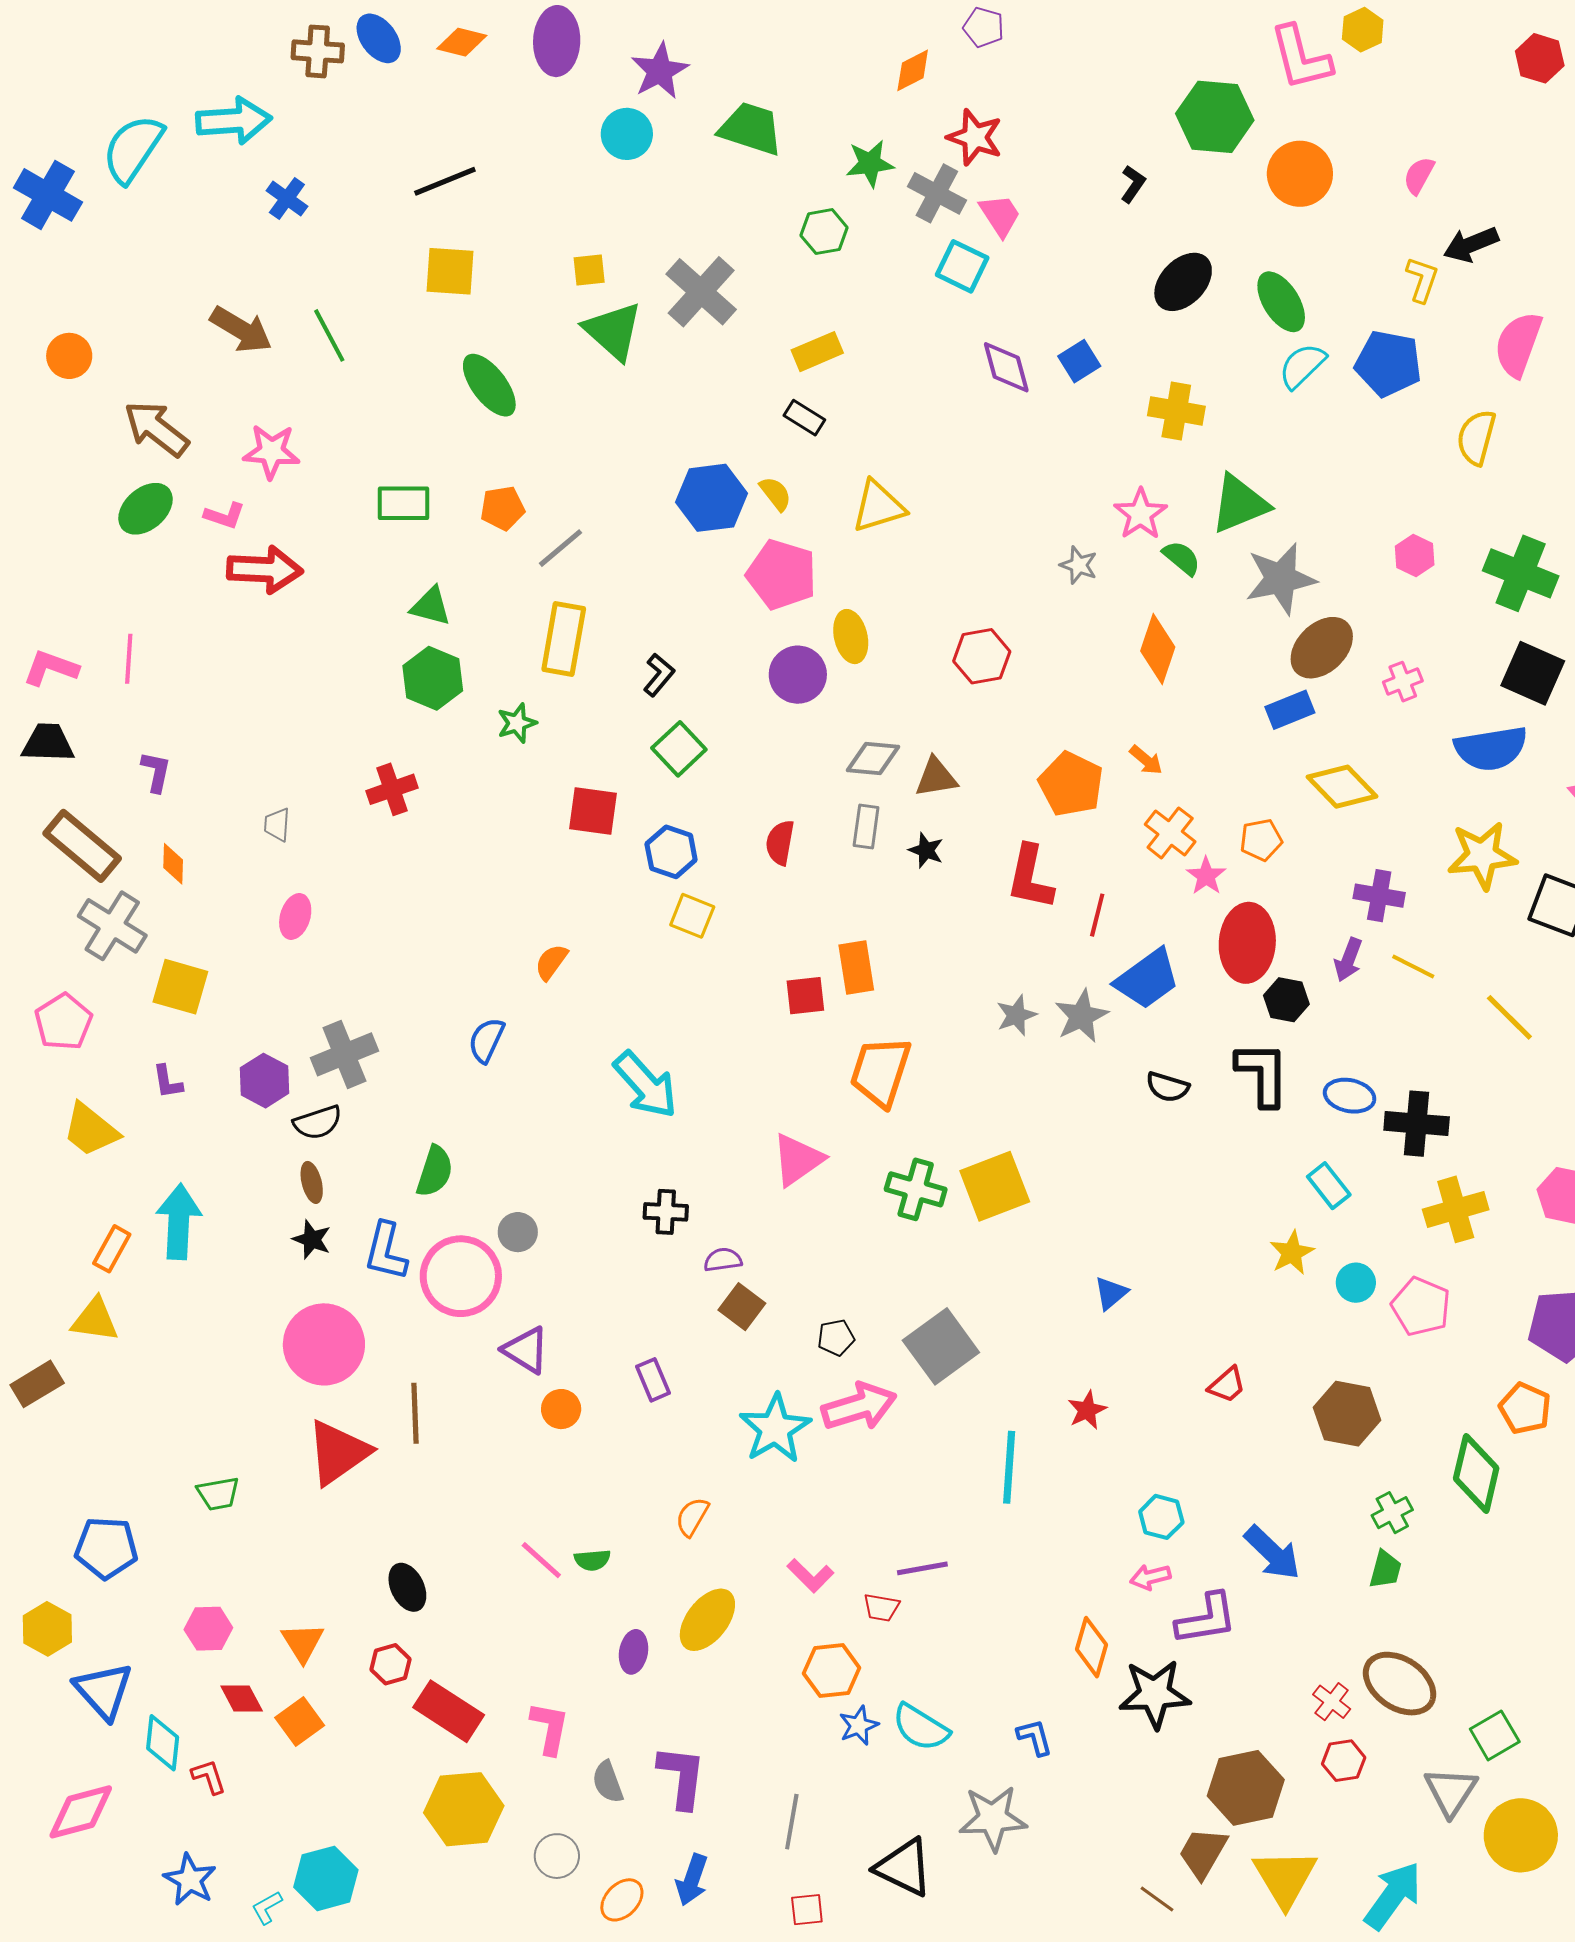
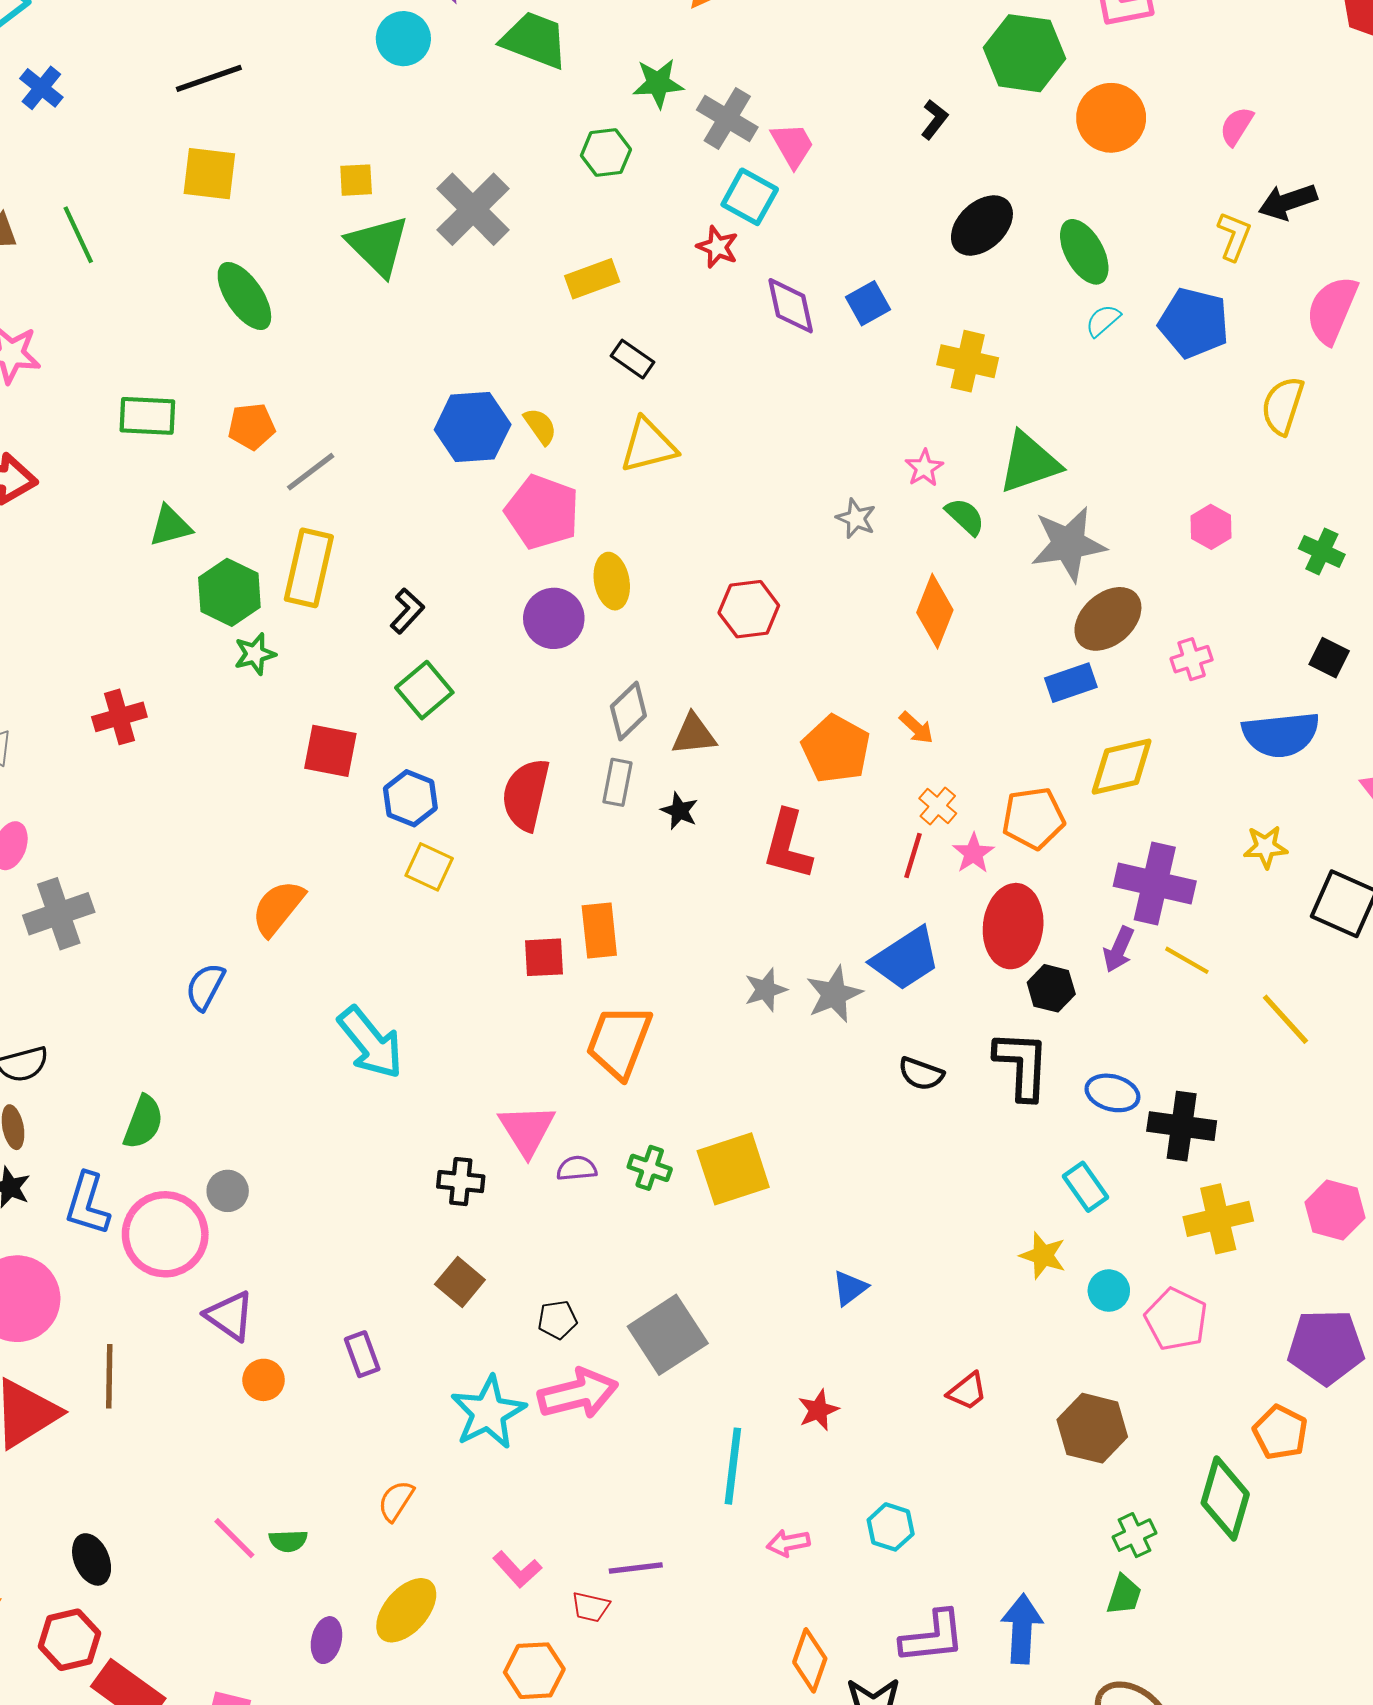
red star: (975, 137) -> (718, 247), moved, size x0.7
cyan semicircle: (1302, 366) -> (1103, 320), size x0.7
black rectangle: (804, 418) -> (633, 359), moved
pink star: (1141, 514) -> (924, 468), size x0.7
green cross: (1521, 573) -> (1322, 552), size x0.6
green triangle: (431, 606) -> (170, 526), turned -33
black square: (1533, 673) -> (1329, 658), size x0.6
green hexagon: (433, 678) -> (229, 592), moved
gray diamond: (873, 758) -> (628, 711), turned -52
yellow diamond: (1342, 787) -> (1122, 767), turned -62
orange cross: (1170, 833) -> (938, 806), size x0.7
orange pentagon: (1261, 840) -> (1033, 818), size x1.4
red semicircle: (780, 843) -> (526, 795), size x1.5
yellow star: (1482, 855) -> (1266, 847), size x0.6
purple cross: (1379, 896) -> (1155, 884), size x1.5
red line: (1097, 915) -> (913, 855), moved
orange semicircle: (551, 962) -> (278, 908), size x1.5
gray cross: (344, 1054) -> (59, 914), moved
pink triangle: (798, 1160) -> (527, 1130), turned -30
green cross: (916, 1189) -> (650, 1168), size x0.7
black cross: (666, 1212) -> (461, 1182), moved
yellow star: (1292, 1253) -> (1043, 1255), turned -30
purple semicircle: (723, 1260) -> (577, 1168), moved
blue arrow: (1272, 1553) -> (1022, 1629), moved, turned -134
pink arrow: (1150, 1577) -> (788, 1543), moved
red hexagon: (391, 1664) -> (70, 1640), size x1.4

